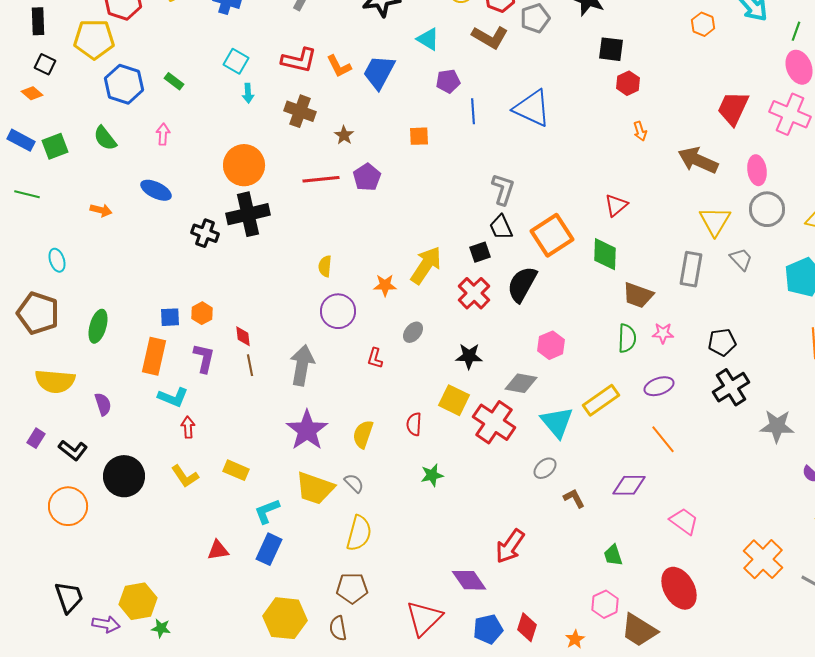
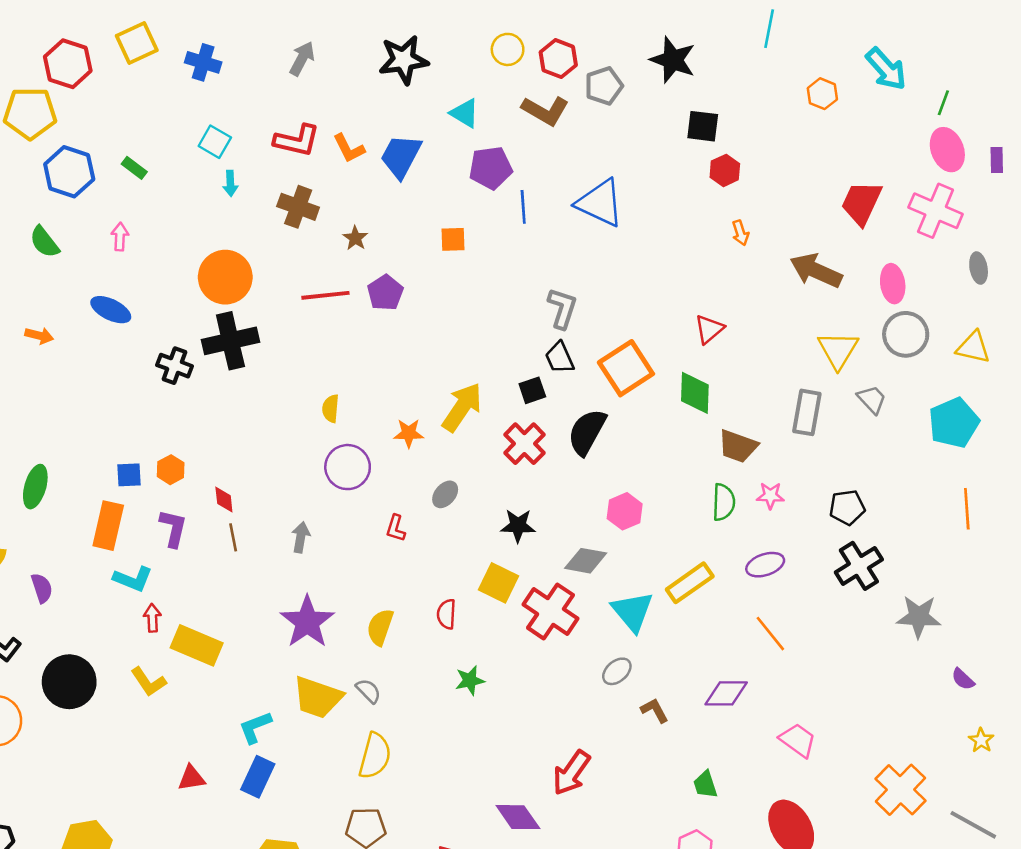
purple pentagon: (448, 81) -> (491, 168), size x1.4
gray arrow: (302, 365) -> (301, 537), size x0.6
yellow rectangle: (236, 470) -> (197, 645), moved, size x1.5

